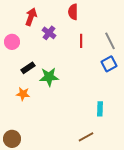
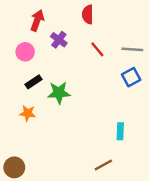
red line: (81, 41) -> (97, 49), turned -40
gray line: (110, 41) -> (132, 49), turned -60
pink circle: (12, 42) -> (25, 52), moved

